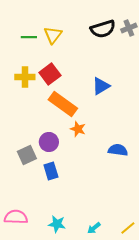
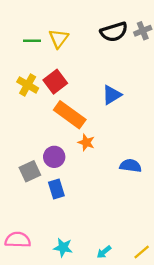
yellow cross: (25, 77) -> (28, 85), turned 30

